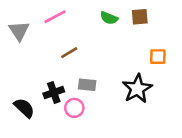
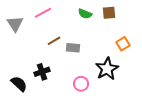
orange square: (158, 57) -> (123, 44), turned -32
gray rectangle: (87, 85) -> (73, 48), moved
pink circle: (74, 108) -> (81, 84), moved

